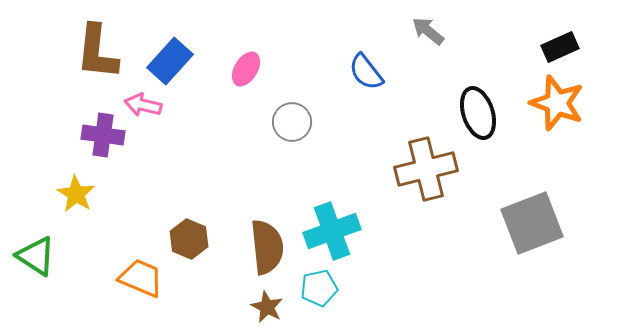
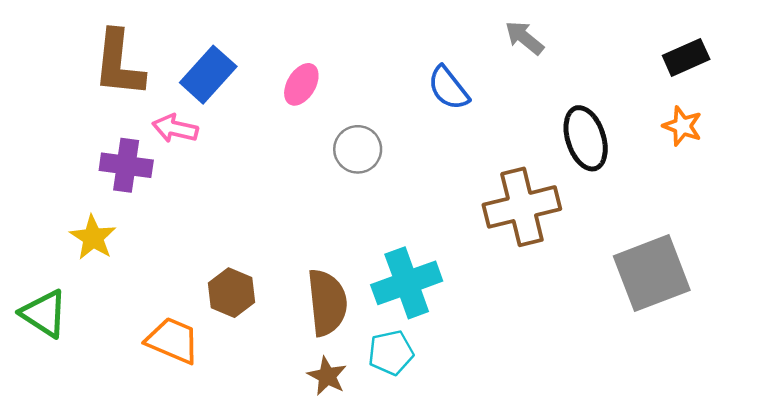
orange star: (557, 103) -> (682, 126), size x0.6

